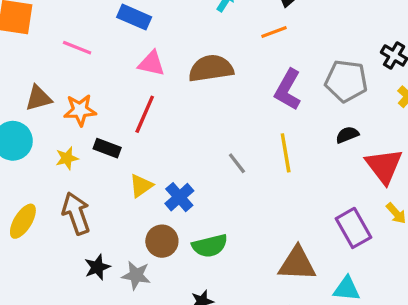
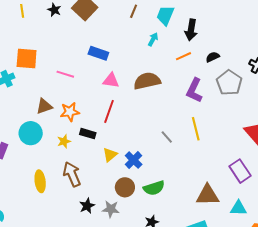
gray pentagon: (346, 81) -> (229, 83), turned 30
black semicircle: (347, 135) -> (213, 57), moved
yellow ellipse: (23, 221) -> (40, 181), turned -35

